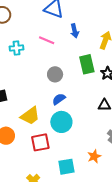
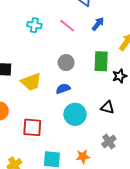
blue arrow: (75, 31) -> (98, 24), turned -144
yellow trapezoid: (30, 116) -> (31, 82), moved
cyan circle: (61, 122) -> (75, 114), moved

